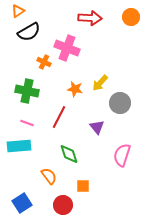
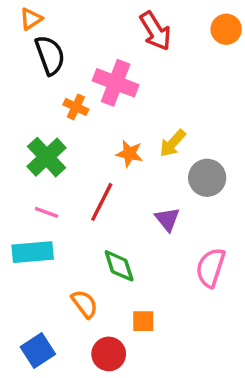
red arrow: (90, 18) -> (155, 31), turned 55
black semicircle: (29, 32) -> (50, 55), turned -80
green cross: (27, 91) -> (46, 157), turned 35

